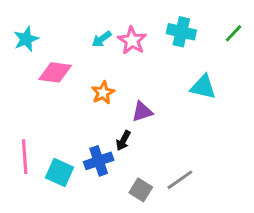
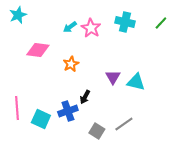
cyan star: (26, 39) -> (18, 15), moved
cyan triangle: (203, 87) -> (136, 82), moved
purple triangle: (142, 112) -> (113, 77), moved, turned -42

